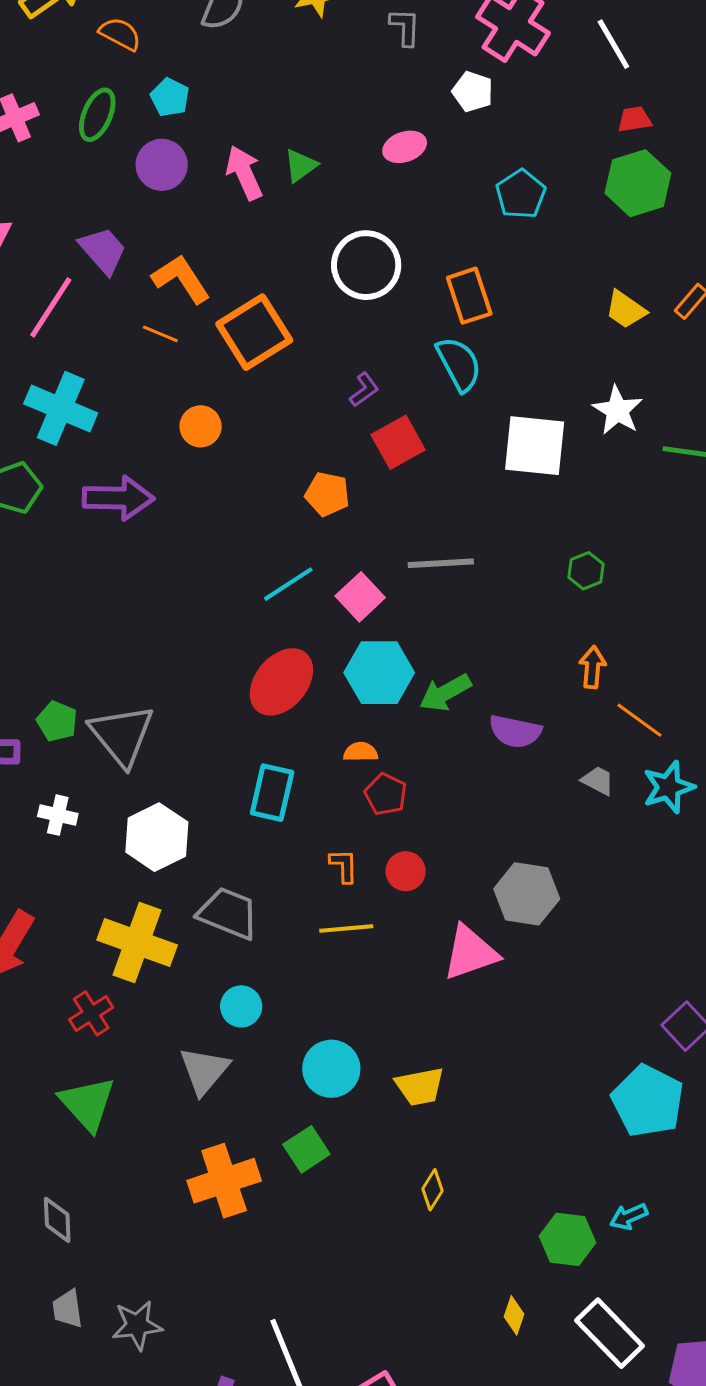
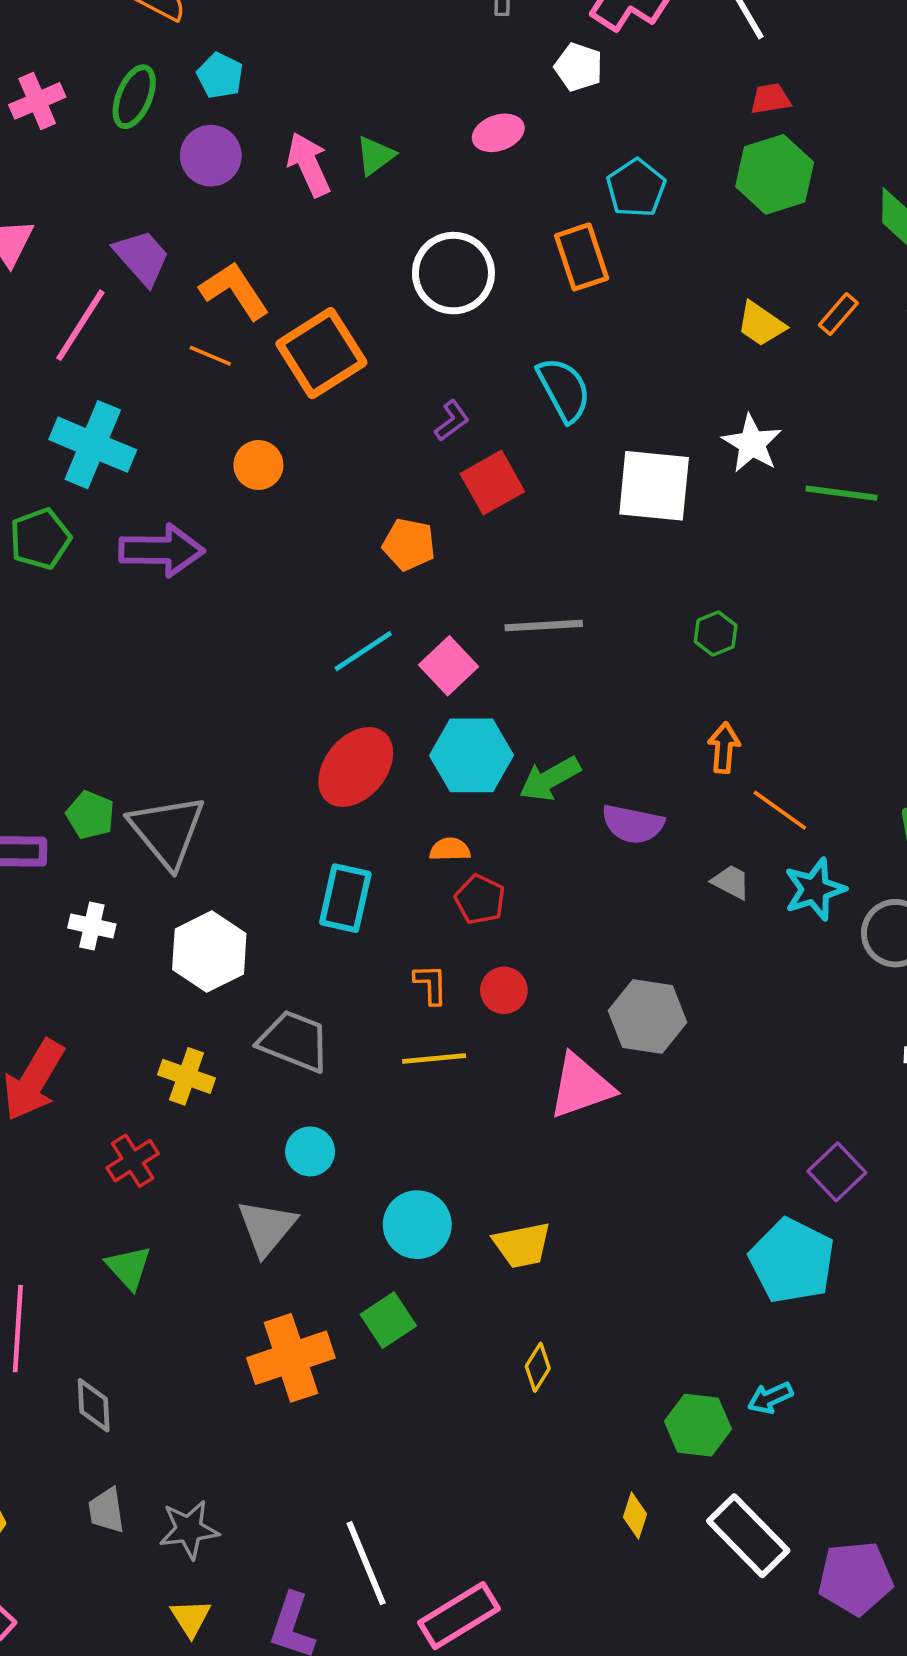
orange rectangle: (469, 296) -> (582, 257), moved
yellow cross: (137, 942) -> (186, 1076), size x0.6
green triangle: (87, 1104) -> (129, 1267), size x0.7

